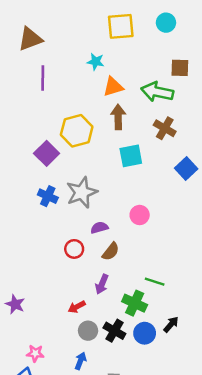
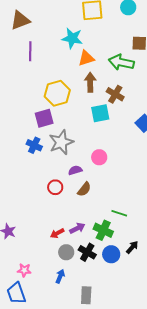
cyan star: (96, 62) -> (72, 38), size x1.5
brown cross: (165, 128) -> (115, 94), moved
purple square: (47, 153) -> (44, 118), moved, turned 30
pink circle: (140, 215) -> (99, 157), moved
purple arrow: (102, 284) -> (77, 228), moved, turned -140

